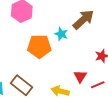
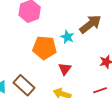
red triangle: (80, 76) -> (65, 69), moved

